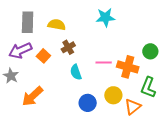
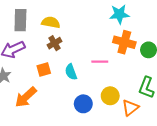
cyan star: (106, 17) -> (119, 14), moved
brown cross: (68, 47) -> (54, 43), moved
orange square: (43, 56) -> (44, 69), moved, turned 32
orange cross: (128, 67) -> (124, 42), moved

